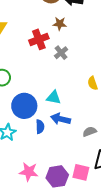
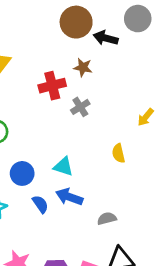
blue circle: (24, 106) -> (22, 173), size x0.7
blue semicircle: (40, 127) -> (40, 204), turned -40

